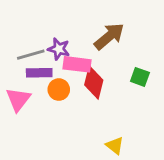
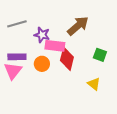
gray line: (31, 55) -> (17, 24), moved
purple rectangle: (39, 73) -> (17, 57), moved
yellow triangle: (115, 146) -> (94, 84), moved

